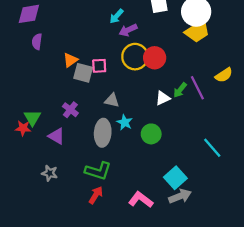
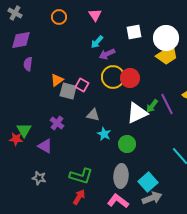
pink square: (99, 66) -> (82, 85), turned 32
white triangle: (163, 98) -> (137, 113), size x1.6
gray ellipse: (103, 133) -> (121, 176), moved

